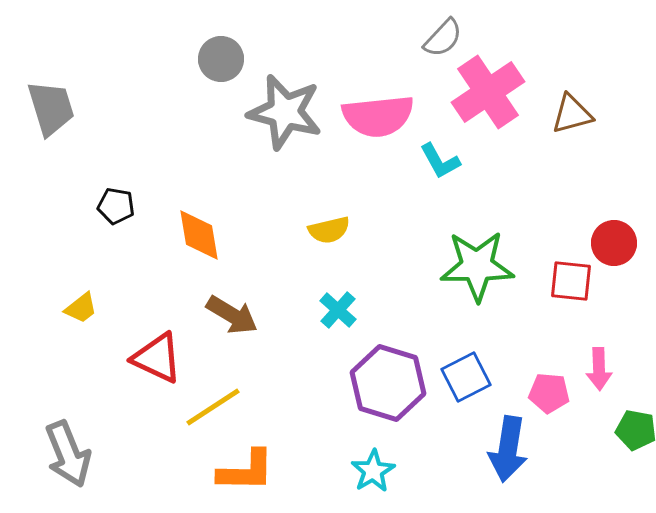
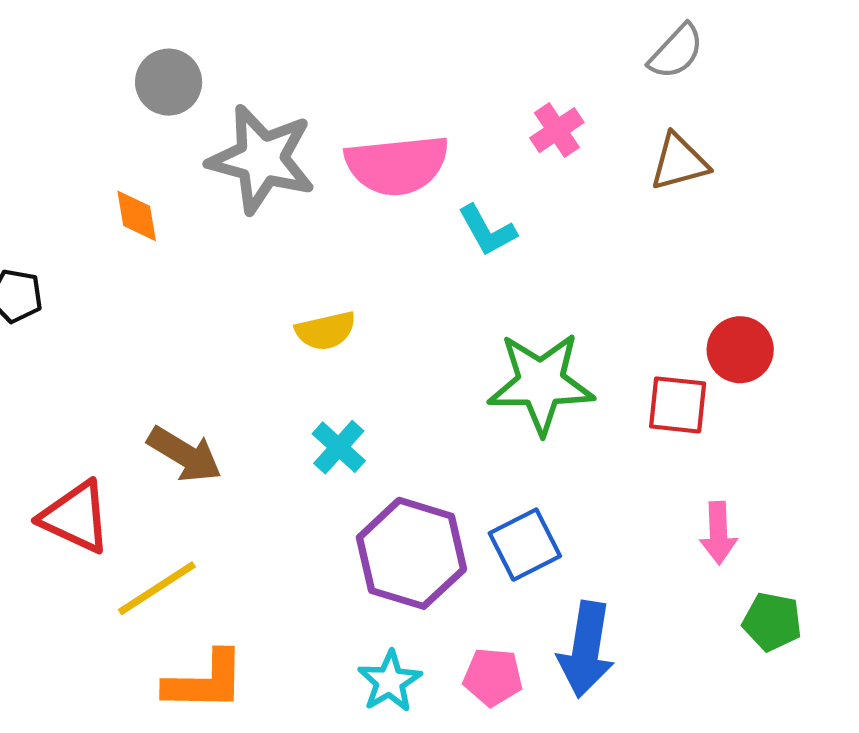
gray semicircle: (443, 38) -> (676, 52), moved
pink cross: (488, 92) -> (557, 130), size x0.5
orange diamond: (199, 235) -> (137, 216), moved, size x0.7
pink pentagon: (549, 393) -> (493, 677), moved

